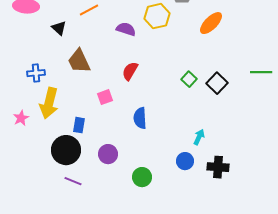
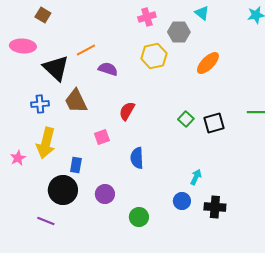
black triangle: (59, 28) -> (56, 68), size x1.8
purple semicircle: (126, 29) -> (108, 69), moved
blue cross: (36, 73) -> (40, 104), moved
black square: (217, 83) -> (214, 123), turned 30
purple line: (73, 181) -> (46, 221), moved

